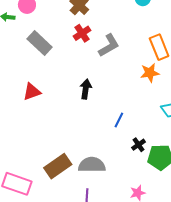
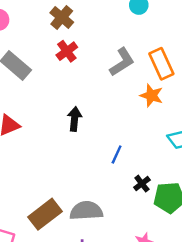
gray L-shape: (109, 45) -> (122, 62), moved
orange star: (150, 73) -> (152, 95), turned 30

